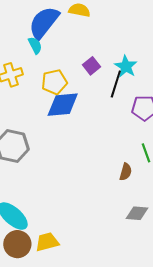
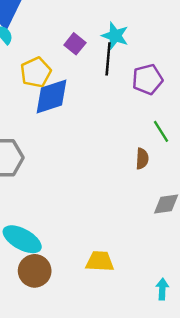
yellow trapezoid: (47, 242) -> (100, 261), moved, turned 30

